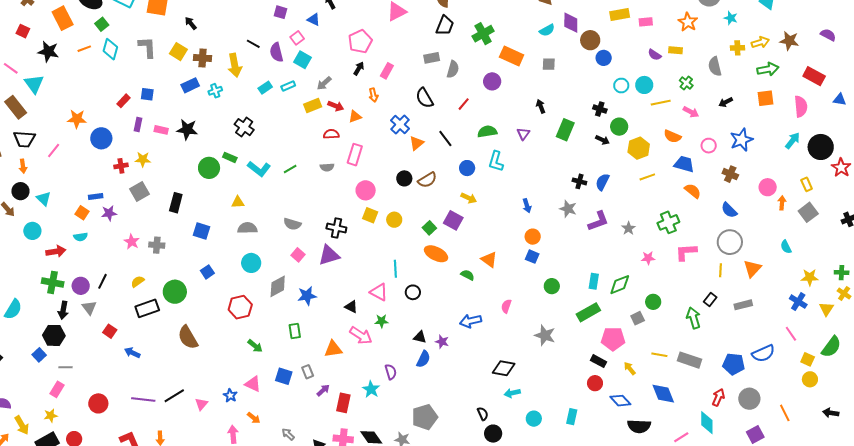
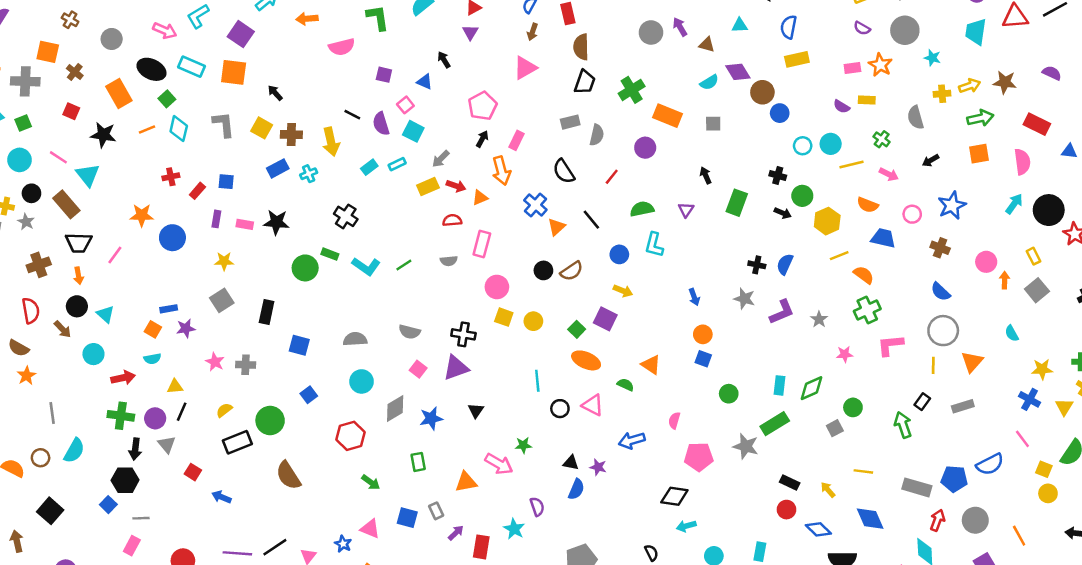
pink rectangle: (646, 22) -> (852, 68), moved
purple diamond: (571, 23) -> (738, 72), turned -30
orange arrow: (373, 95) -> (501, 171), size x1.6
red cross: (121, 166) -> (171, 177), moved
orange semicircle: (693, 191) -> (864, 275), moved
yellow triangle: (238, 202) -> (175, 387), moved
pink triangle: (379, 292) -> (593, 405), moved
black triangle: (351, 307) -> (476, 410), moved, turned 40
gray star: (545, 335) -> (746, 446), moved
pink pentagon: (613, 339) -> (699, 457), moved
gray rectangle: (689, 360) -> (917, 487), moved

